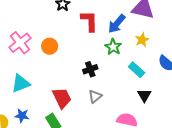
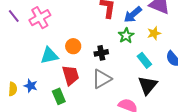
orange circle: (50, 46) -> (73, 46), moved
cyan triangle: (21, 84) -> (49, 56), moved
black triangle: (144, 95) -> (148, 85), size x1.5
gray triangle: (95, 96) -> (102, 79), size x1.5

